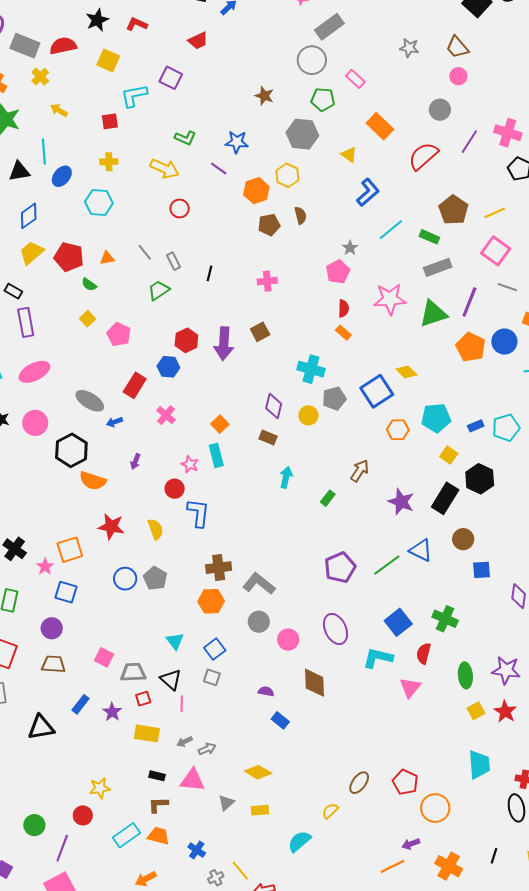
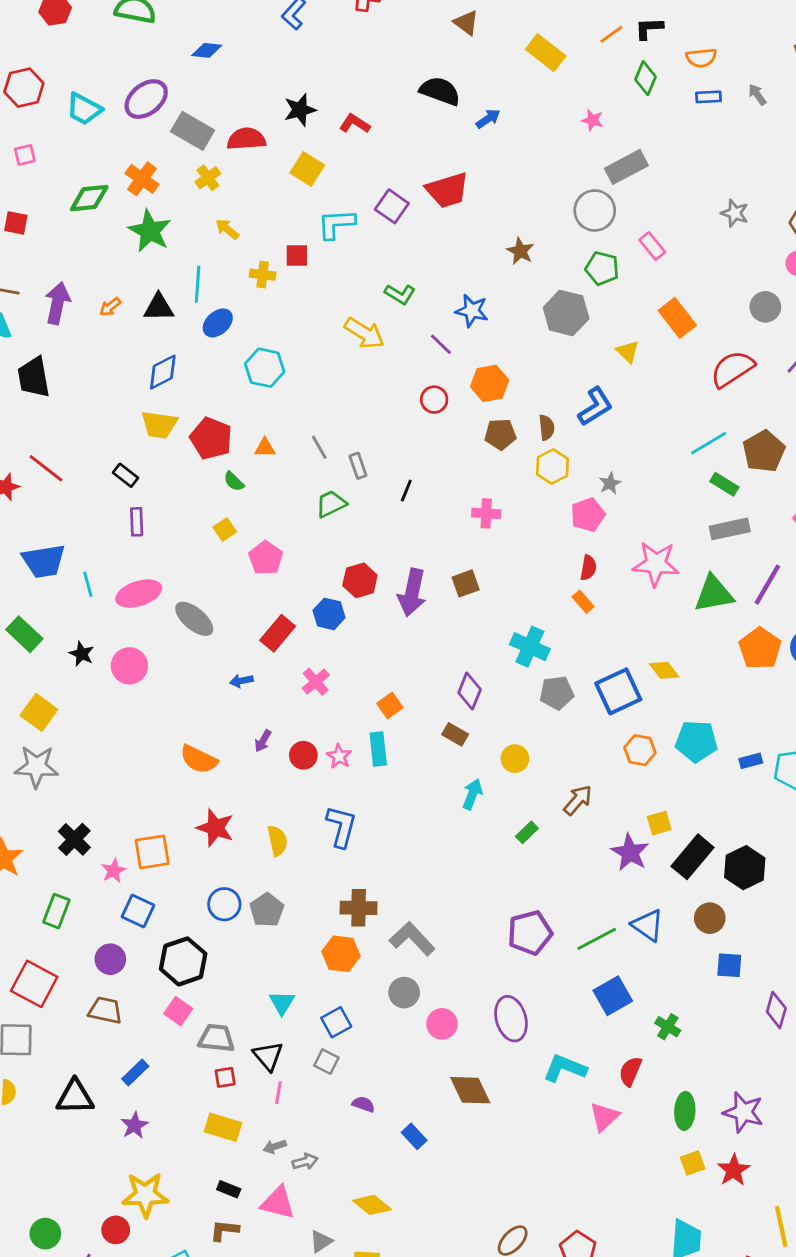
red trapezoid: (198, 41) -> (447, 190), moved, size x1.5
yellow cross: (109, 162) -> (263, 275), moved
yellow hexagon: (287, 175) -> (552, 467), moved
blue L-shape: (368, 192) -> (595, 407), moved
red circle: (180, 208) -> (434, 400), moved
cyan line: (391, 230) -> (709, 443), moved
yellow trapezoid: (31, 253) -> (159, 425), turned -140
purple rectangle: (26, 322) -> (137, 522), size x0.7
gray ellipse: (90, 401) -> (194, 619), moved
yellow circle: (308, 415) -> (515, 759), moved
black hexagon: (71, 450) -> (183, 961), moved
yellow square: (449, 455) -> (659, 823), moved, turned 30
black hexagon: (480, 479) -> (745, 868), moved
red circle: (175, 489) -> (303, 755), moved
green cross: (445, 619) -> (668, 1027), size x0.7
blue square: (398, 622) -> (613, 996), moved
brown diamond: (315, 683) -> (470, 1090), turned -32
purple semicircle: (266, 691) -> (363, 1104), moved
purple star: (112, 712) -> (134, 1125), moved
yellow star: (100, 788) -> (145, 1195), size x1.5

